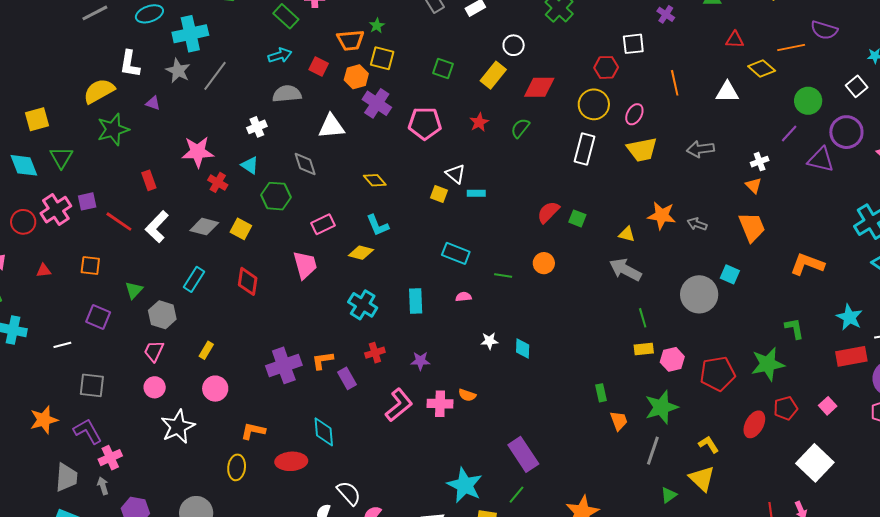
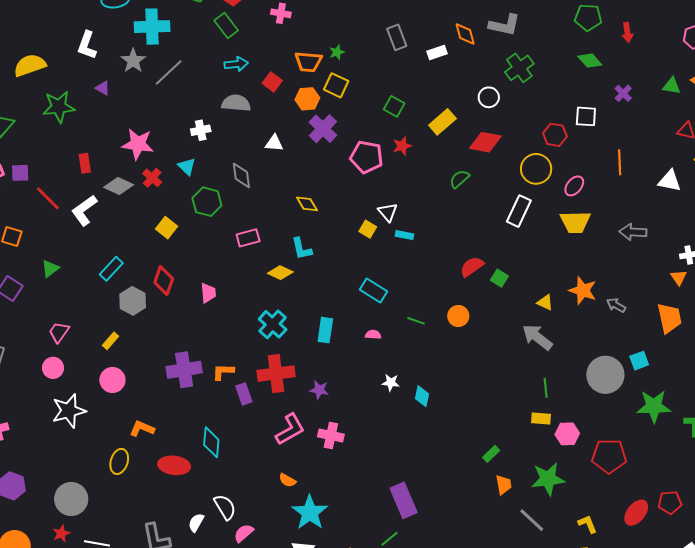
green rectangle: (286, 16) -> (226, 25), moved
white circle: (514, 45) -> (489, 97), moved
yellow semicircle: (99, 91) -> (30, 65), moved
red star: (479, 122) -> (402, 146), moved
white triangle: (331, 126) -> (274, 143), size x0.7
gray diamond: (204, 227) -> (119, 186), moved
pink trapezoid: (305, 265) -> (208, 293), moved, size x0.7
cyan square: (730, 274) -> (639, 361), turned 36
gray hexagon: (162, 315) -> (133, 301), moved
red cross: (375, 353) -> (276, 374), size x1.8
green star: (768, 364) -> (654, 406), moved
green rectangle: (601, 393) -> (491, 454), turned 48
orange semicircle: (467, 395) -> (287, 480), moved
gray line: (653, 451) -> (532, 520), turned -76
cyan star: (465, 485) -> (310, 513), moved

